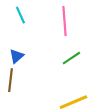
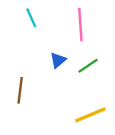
blue triangle: (16, 56) -> (58, 60), moved

